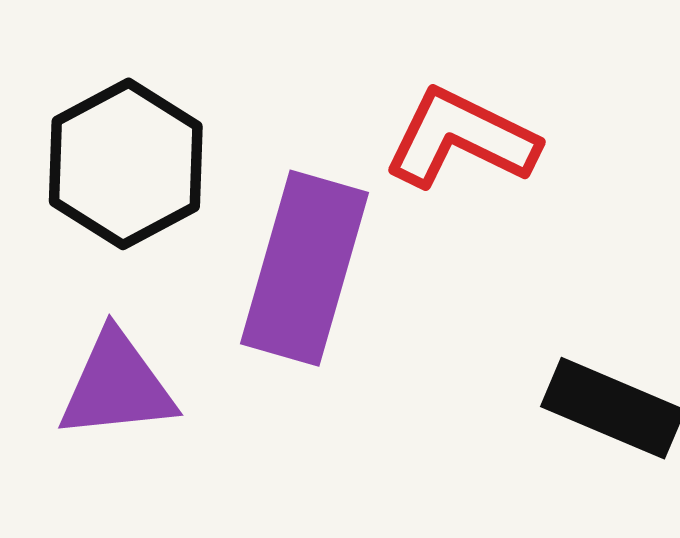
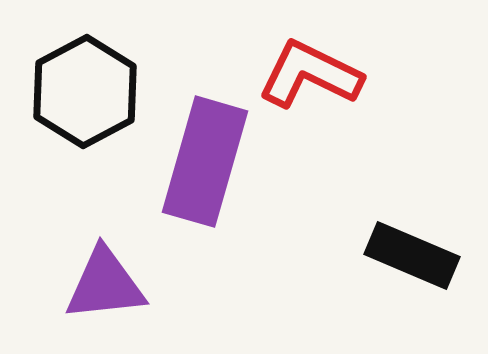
purple triangle: (117, 386) -> (105, 285), moved

